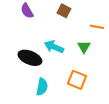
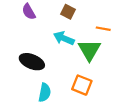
cyan arrow: (54, 47) -> (64, 38), moved
green triangle: (84, 47) -> (89, 50), size x1.6

